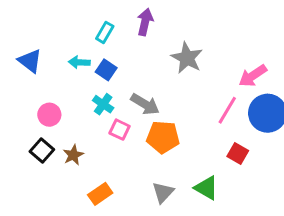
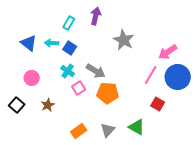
blue triangle: (30, 61) -> (29, 43), moved
pink square: (120, 130) -> (79, 88), turned 32
black square: (42, 151) -> (17, 105), moved
orange rectangle: (100, 194) -> (79, 131), moved

